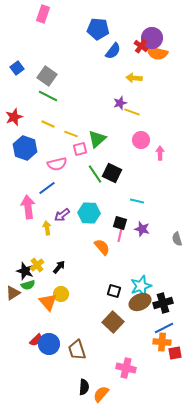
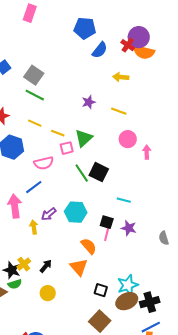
purple star: (120, 103) -> (89, 102), moved
orange triangle: (48, 302) -> (79, 267), moved

